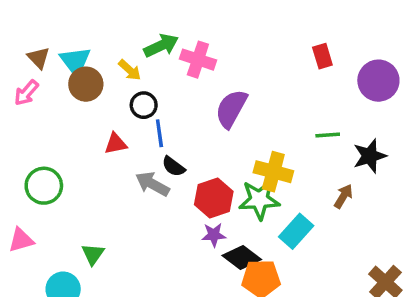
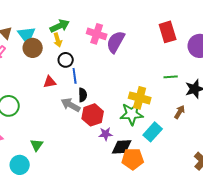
green arrow: (161, 46) -> (60, 26), moved
red rectangle: (322, 56) -> (168, 32), size x1.5
yellow arrow: (130, 70) -> (58, 40), turned 32
purple semicircle: (231, 109) -> (116, 42), moved
black semicircle: (173, 166) -> (83, 95), turned -128
red hexagon: (214, 198) -> (93, 115), moved
black diamond: (242, 258) -> (122, 147), turned -40

